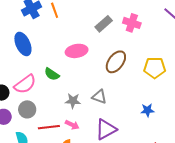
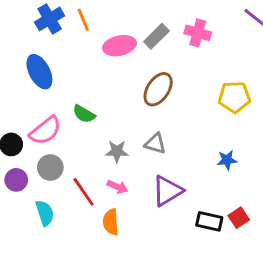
pink ellipse: (77, 51) -> (119, 46), moved
brown ellipse: (116, 62) -> (158, 89), moved
red line: (49, 127) -> (84, 192), turned 65

